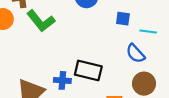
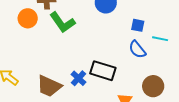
blue semicircle: (135, 53) -> (137, 49), moved
blue cross: (62, 80) -> (79, 78), turned 35

